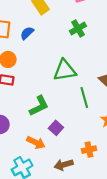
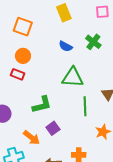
green cross: (78, 28) -> (93, 42), turned -35
blue semicircle: (27, 33) -> (66, 46), moved, turned -120

